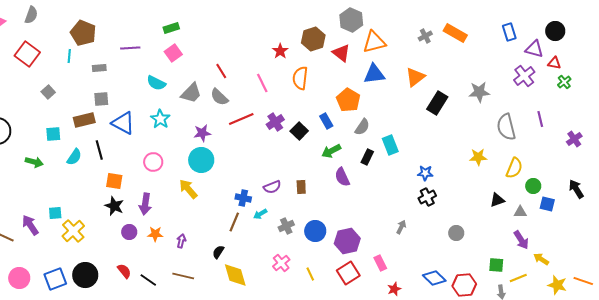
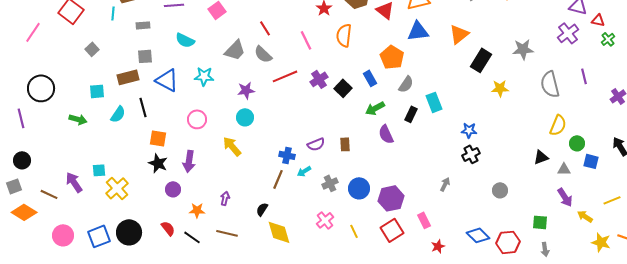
cyan semicircle: (156, 83) -> (185, 40), moved
cyan star: (160, 119) -> (204, 76), turned -30
yellow star: (478, 157) -> (500, 88), moved
cyan circle: (201, 160) -> (245, 117), size x0.7
orange star: (155, 234) -> (197, 210), moved
yellow line: (518, 278) -> (612, 200), moved

